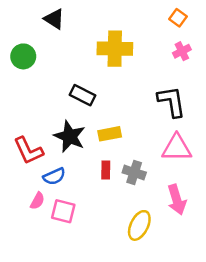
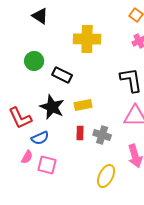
green circle: (23, 56) -> (34, 61), moved

